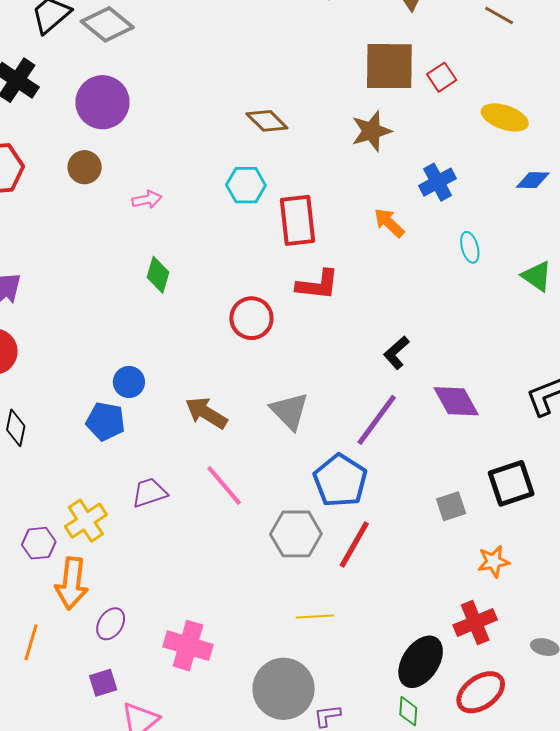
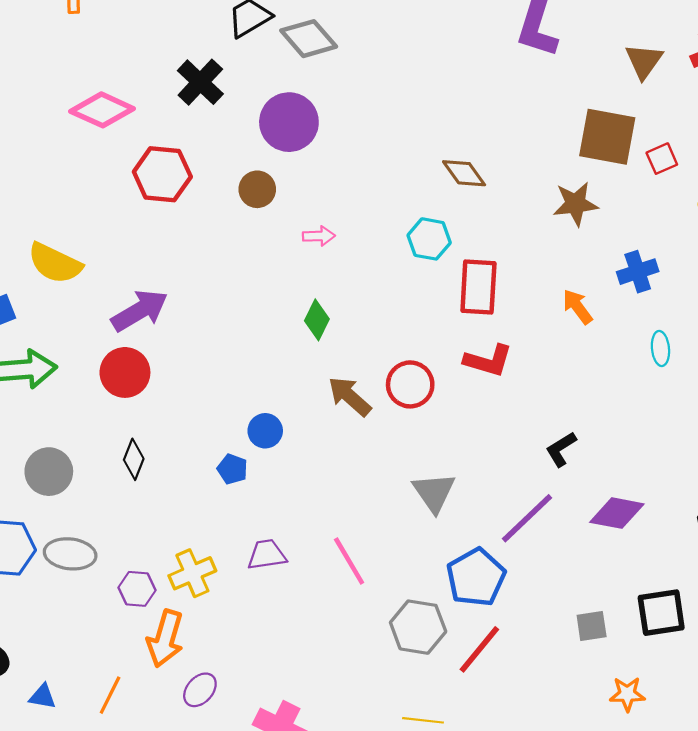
purple diamond: (456, 401) -> (617, 513), turned -60
brown arrow: (206, 413) -> (350, 396), moved
blue pentagon: (106, 421) -> (232, 469), size x0.7

